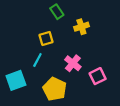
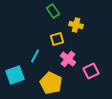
yellow cross: (81, 27) -> (76, 25), turned 32
yellow square: (46, 39) -> (57, 39), moved

